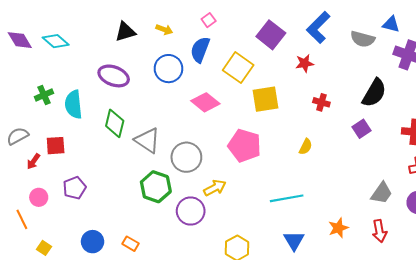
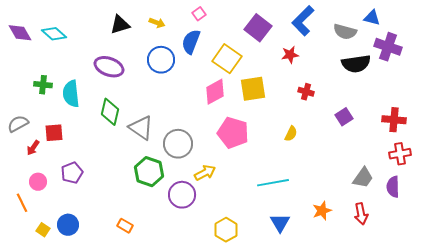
black semicircle: (374, 93) -> (356, 64), moved, turned 52
green cross: (44, 95) -> (43, 85), turned 30
pink diamond: (205, 102) -> (215, 92), moved, turned -68
blue circle: (93, 242) -> (68, 225), moved

